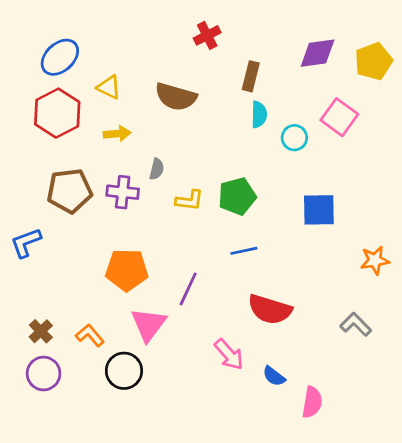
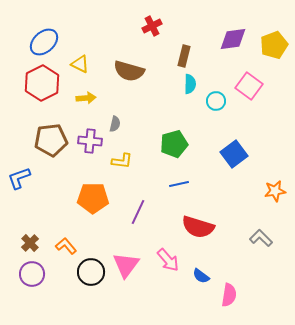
yellow L-shape: (189, 200) -> (122, 161), moved
blue square: (319, 210) -> (234, 154), turned -36
pink triangle: (149, 324) -> (126, 265), moved

